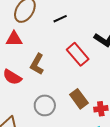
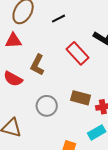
brown rectangle: (79, 99) -> (81, 98), turned -36

